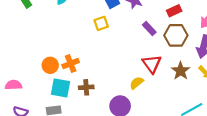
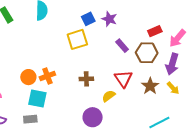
red rectangle: (174, 11) -> (155, 31), moved
yellow square: (101, 23) -> (77, 39), size x1.5
brown cross: (86, 87) -> (86, 79), moved

